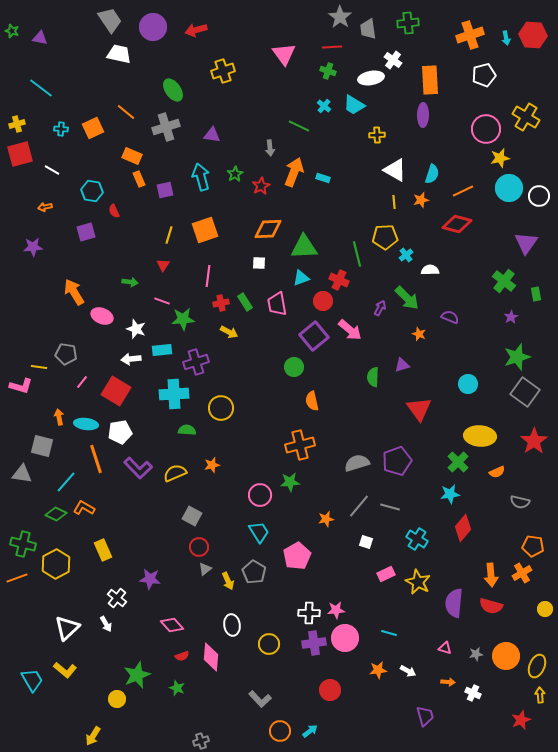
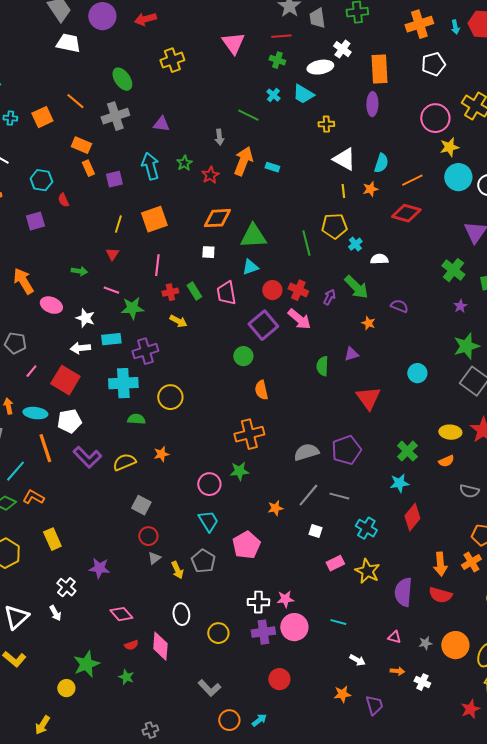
red cross: (339, 280) -> (298, 290), moved
yellow ellipse: (480, 436) -> (450, 432), moved, size x0.7
orange star: (378, 670) -> (342, 694), moved

